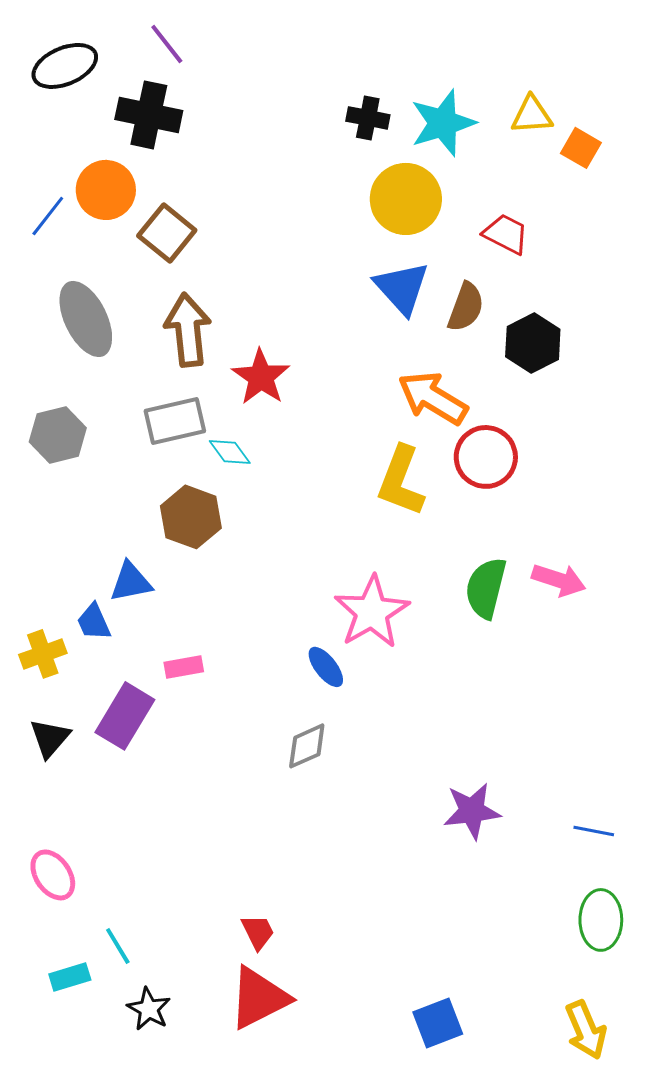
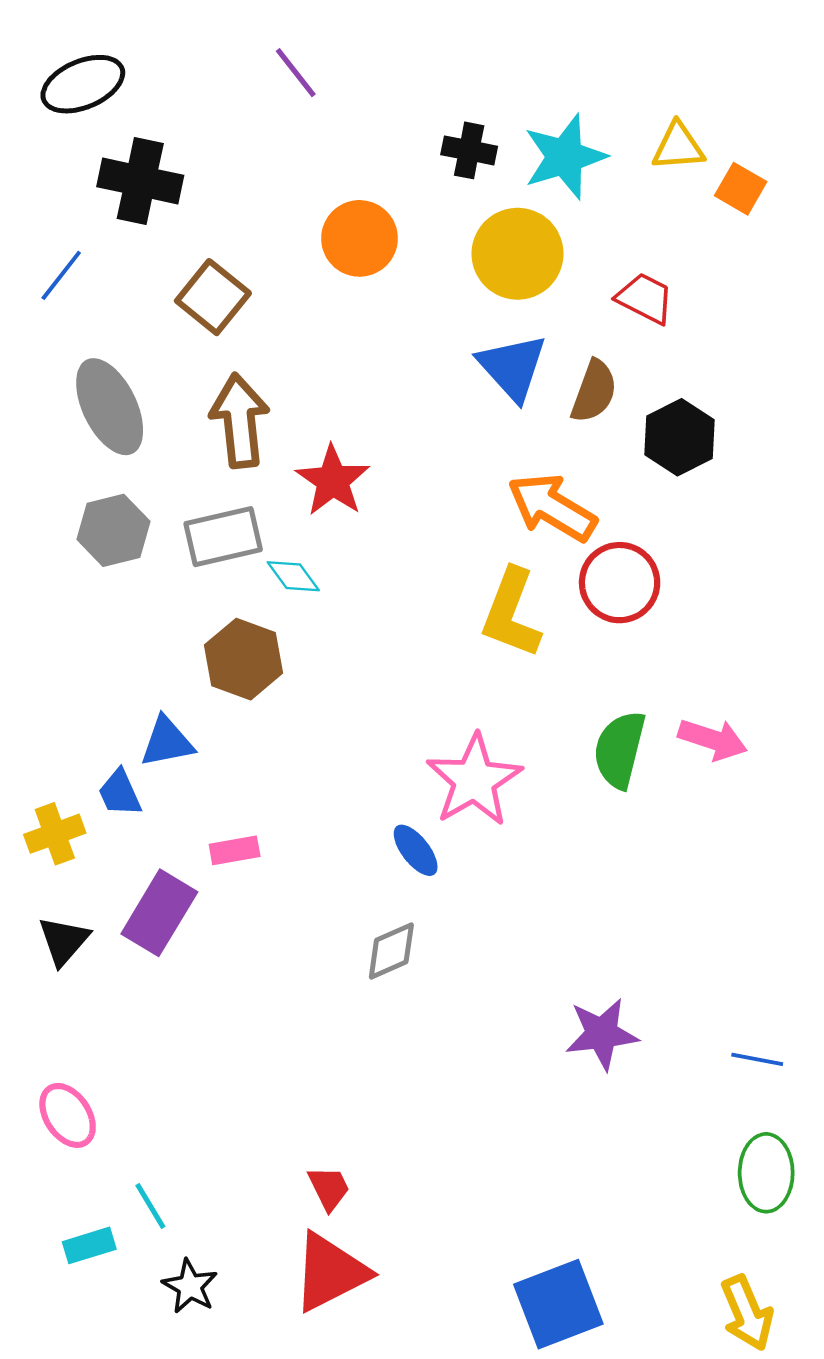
purple line: (167, 44) -> (296, 73), moved
black cross: (149, 115) -> (140, 181), moved
orange circle: (106, 190) -> (359, 238), moved
gray hexagon: (58, 435) -> (113, 530), moved
blue square: (438, 1023) -> (558, 1304), size x1.4

